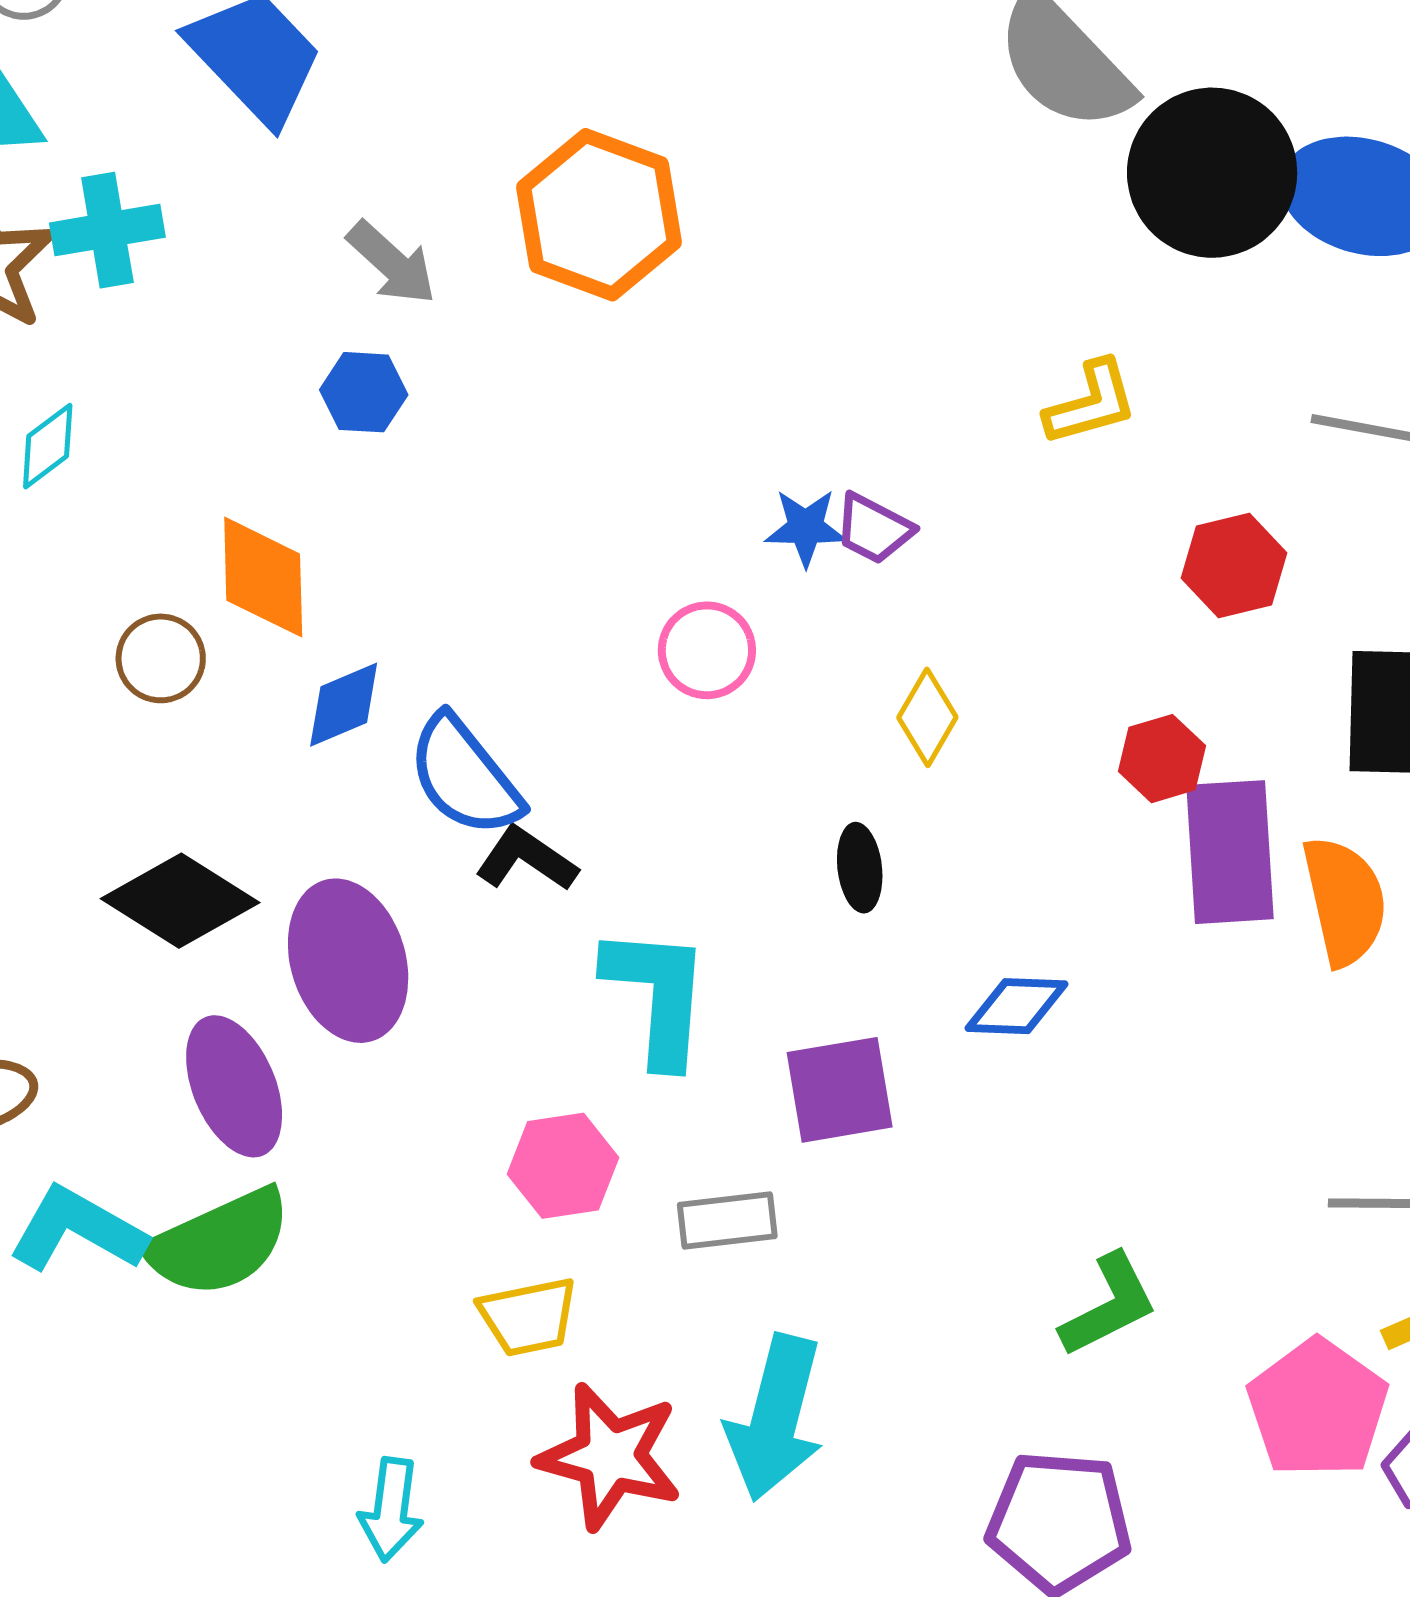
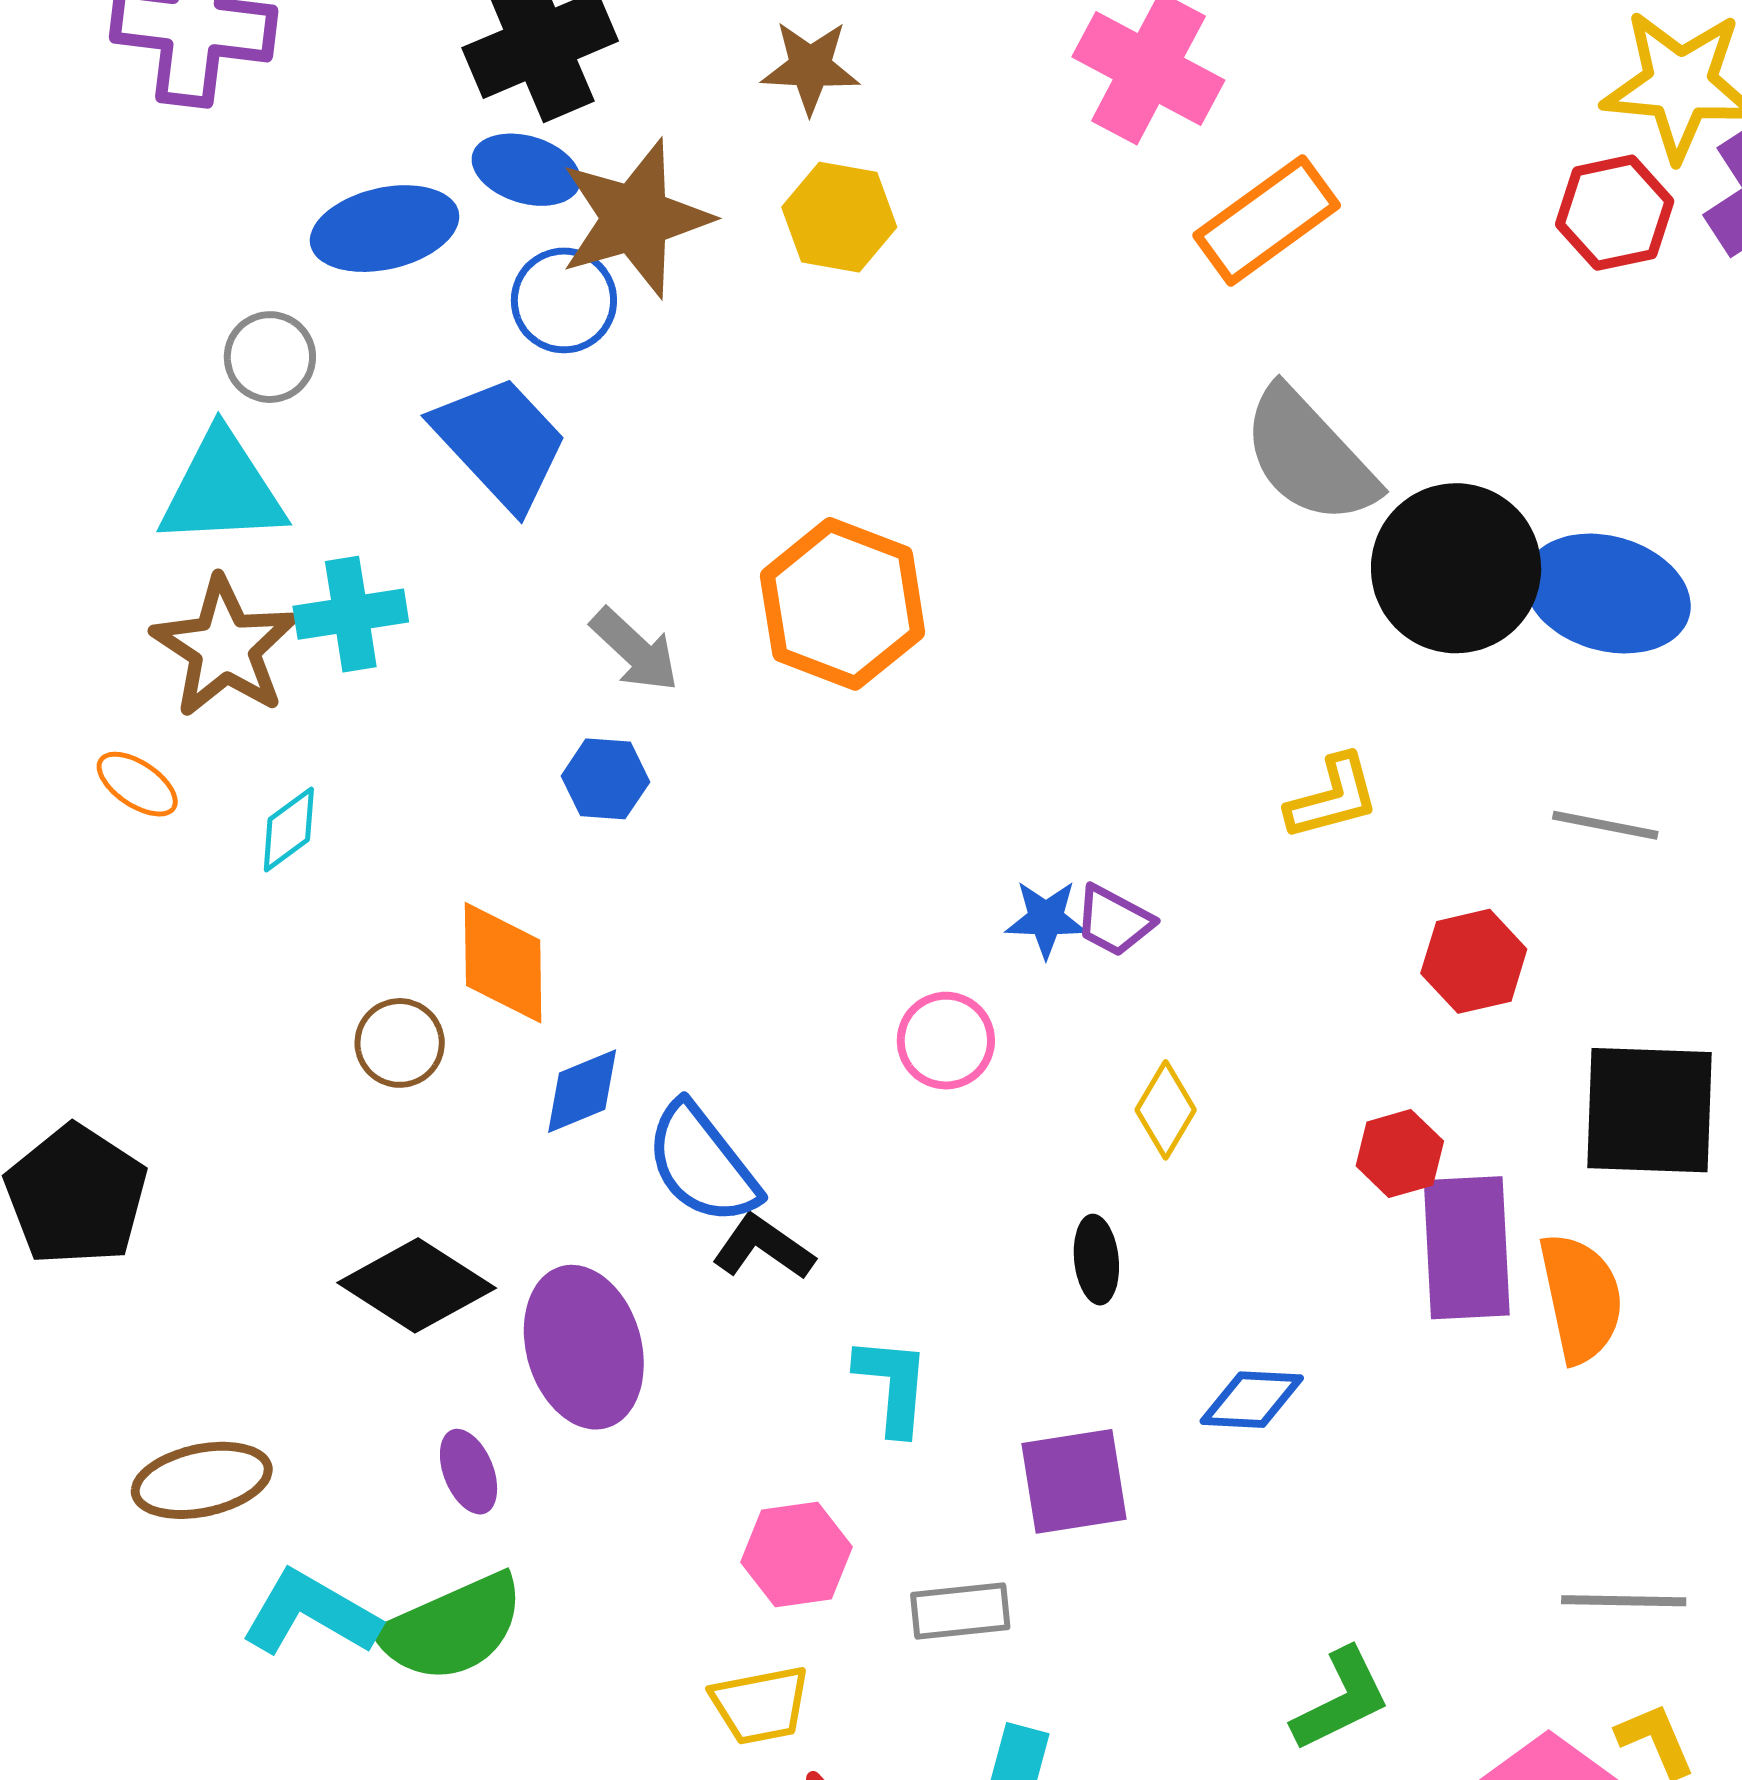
cyan L-shape: (657, 996) -> (893, 1385), size x0.7
purple ellipse: (234, 1086) -> (469, 1472), size x0.6

